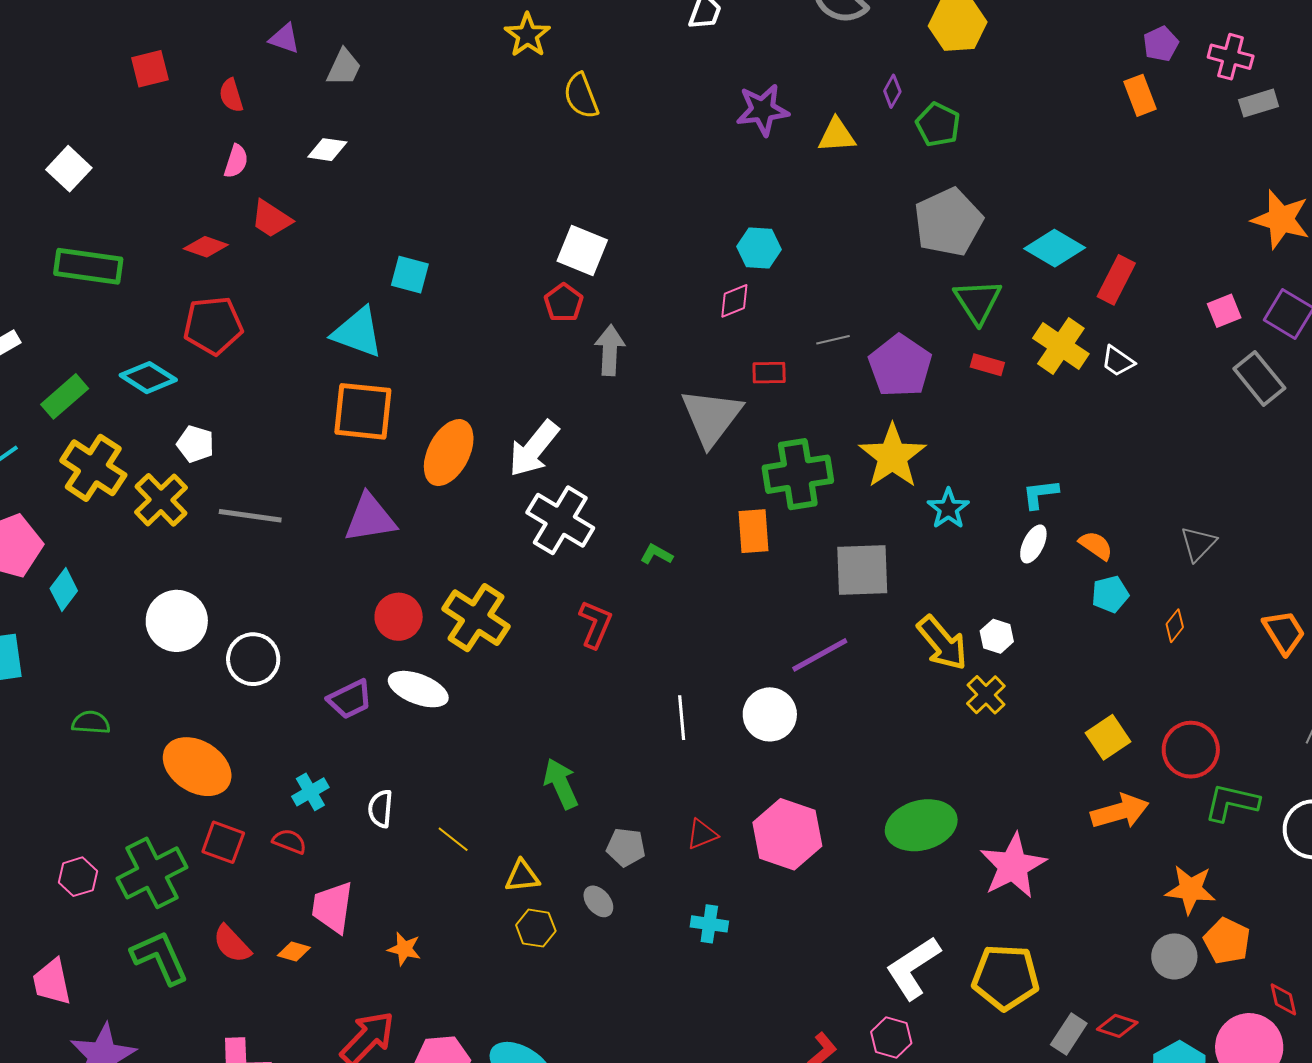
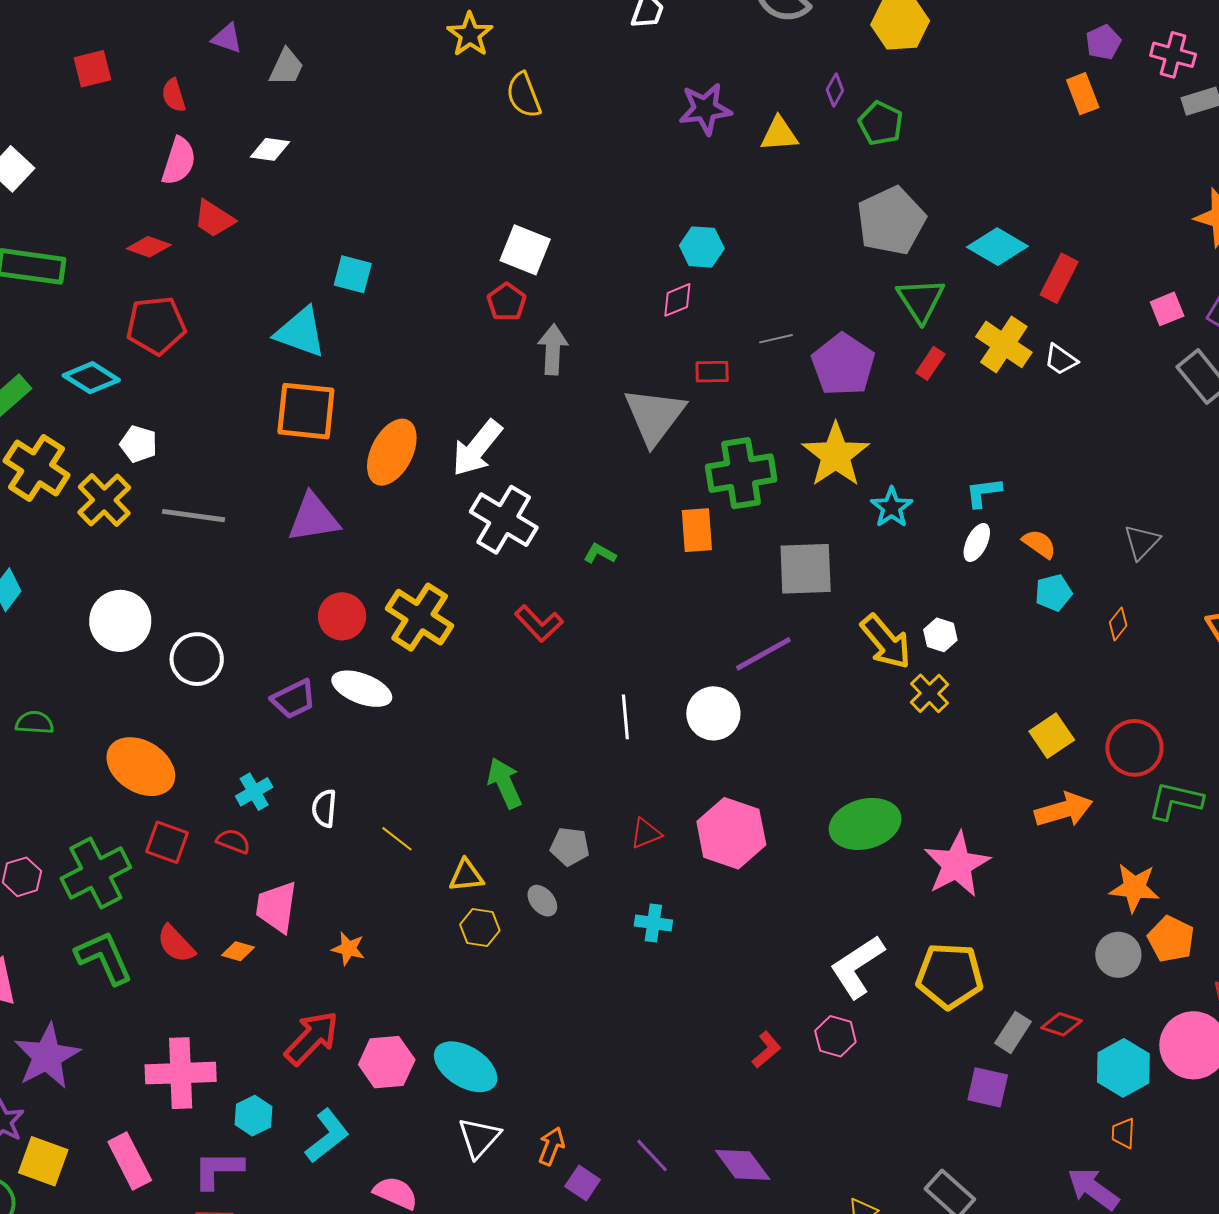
pink semicircle: (236, 161) -> (179, 161), size x1.4
red rectangle: (987, 365) -> (930, 363), turned -72
red L-shape: (595, 624) -> (539, 623), turned 114

